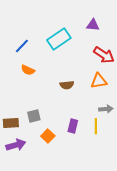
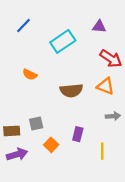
blue line: (22, 46) -> (23, 25), moved
orange triangle: (99, 81) -> (105, 86), turned 30
brown semicircle: (67, 85) -> (71, 90), size x1.5
yellow line: (96, 126) -> (102, 151), moved

